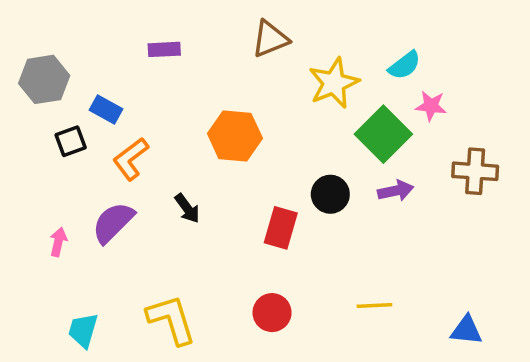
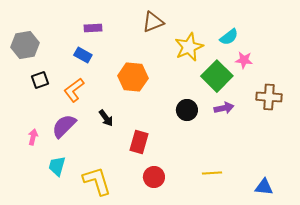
blue rectangle: (106, 109) -> (83, 55), moved
red rectangle: (281, 228) -> (139, 142), moved
cyan trapezoid: (83, 330) -> (57, 166), moved

